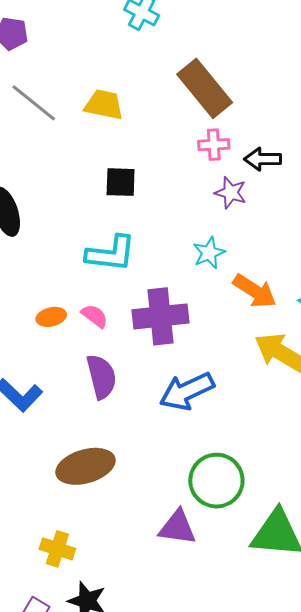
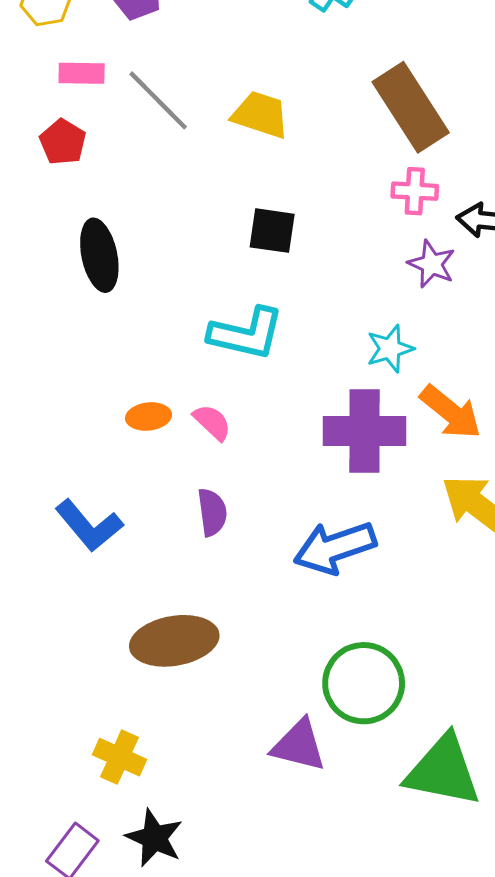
purple cross: (161, 316) -> (365, 431), moved
purple semicircle: (101, 377) -> (212, 512), size x0.7

